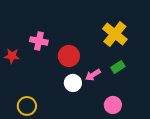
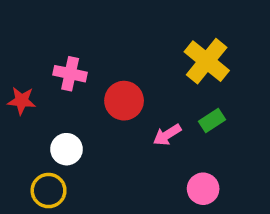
white circle: (73, 83) -> (67, 149), moved

